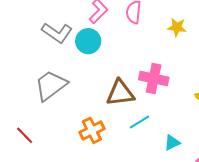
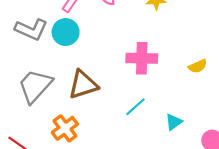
brown triangle: (120, 93) -> (83, 85), moved
orange cross: (92, 131) -> (65, 128), moved

